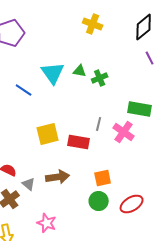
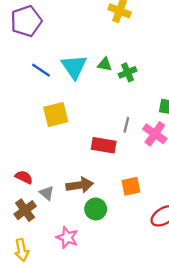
blue line: (24, 90) -> (41, 70), moved
yellow square: (48, 134) -> (56, 114), moved
green circle: (99, 201) -> (96, 209), moved

